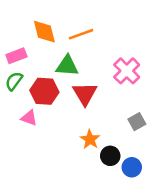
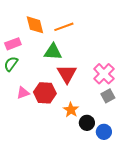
pink cross: (127, 71) -> (104, 74), moved
red hexagon: (44, 91) -> (45, 93), moved
pink triangle: (29, 118) -> (23, 93), turned -40

